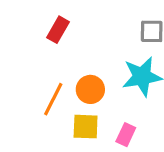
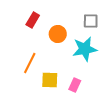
orange circle: (90, 89) -> (58, 34), moved

